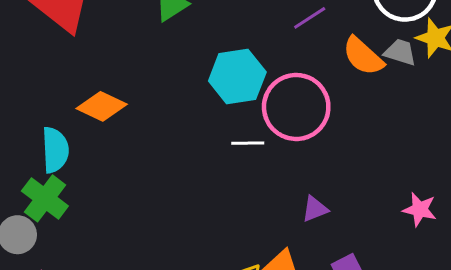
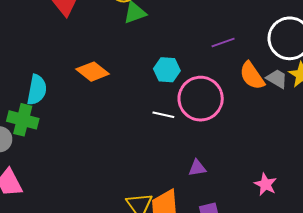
cyan hexagon: (237, 76) -> (167, 70), size x0.7
orange diamond: (102, 106) -> (93, 72), moved
green cross: (45, 198) -> (23, 120), turned -36

